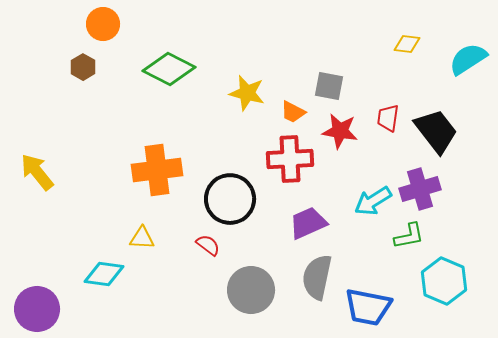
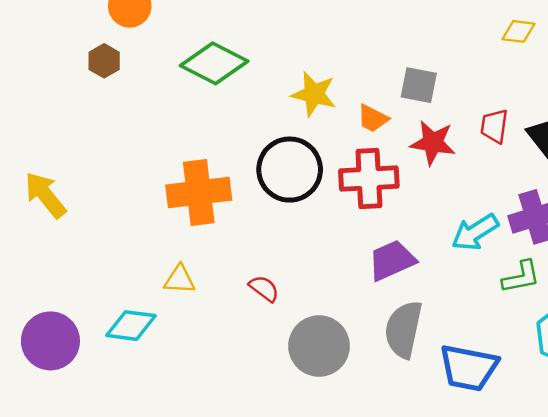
black circle: (230, 199) -> (290, 170), moved
purple circle: (37, 309) -> (50, 341), moved

